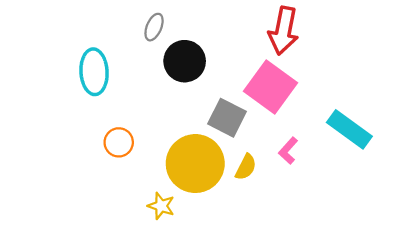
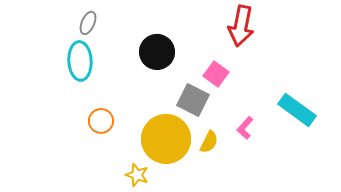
gray ellipse: (154, 27) -> (88, 23), moved
pink square: (271, 87) -> (216, 74), moved, size x0.6

